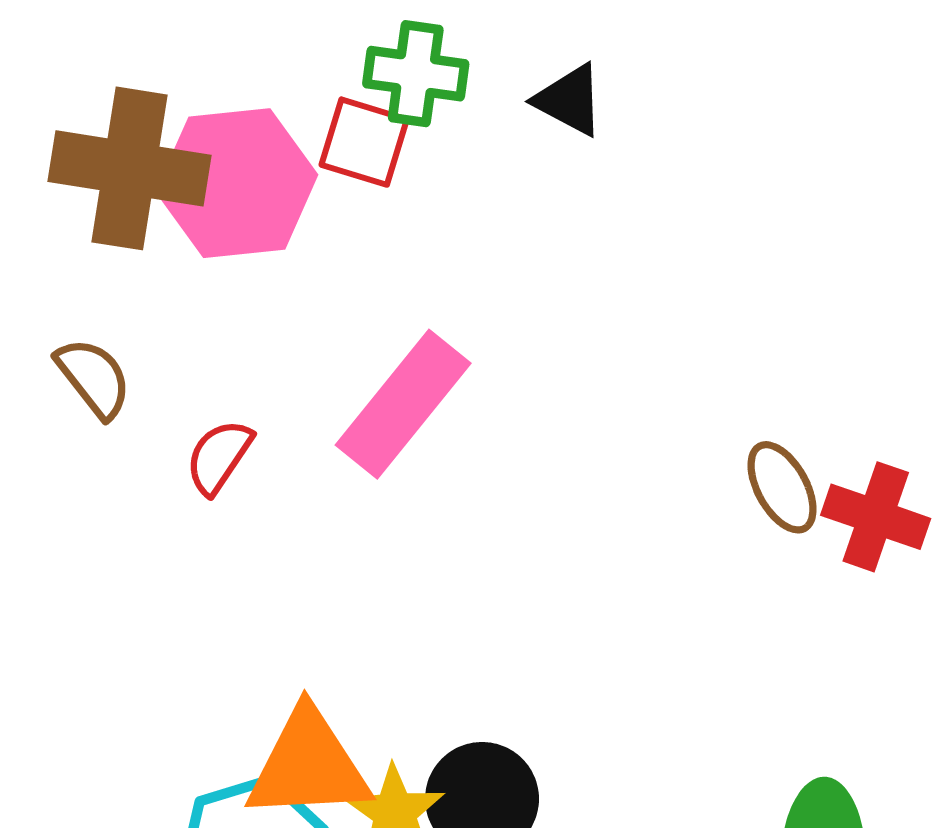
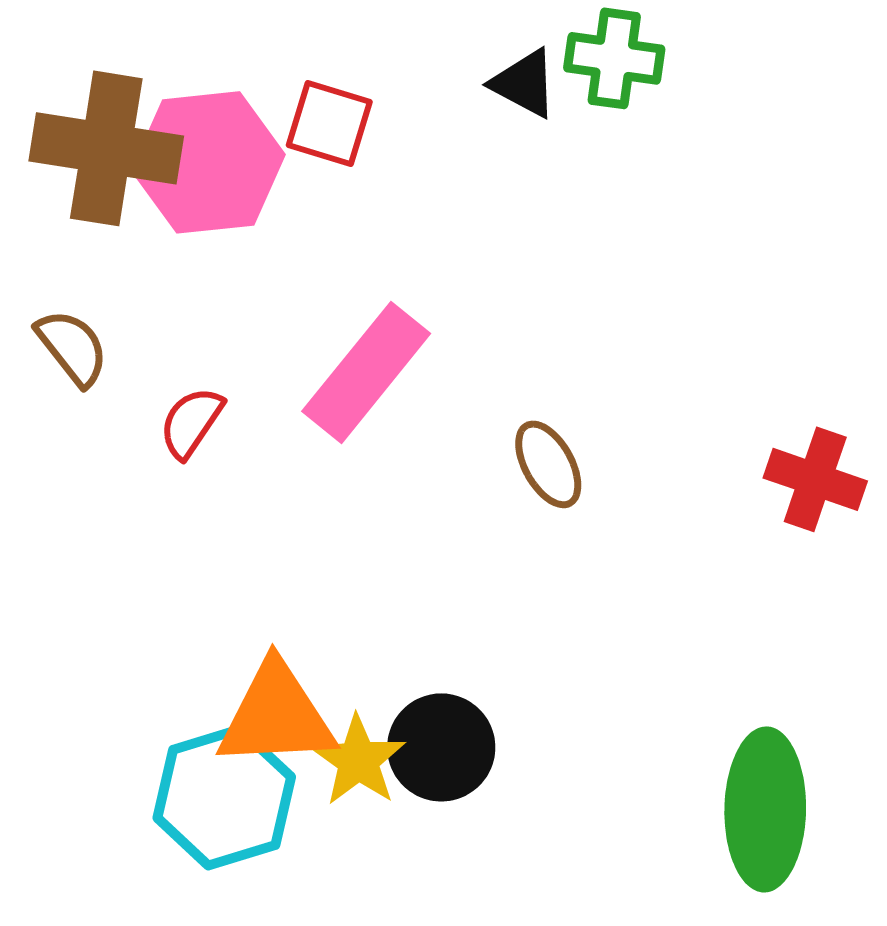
green cross: (416, 74) -> (614, 58), moved
brown ellipse: (782, 487) -> (548, 464), moved

